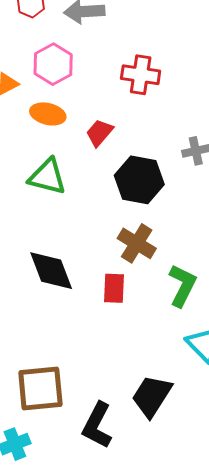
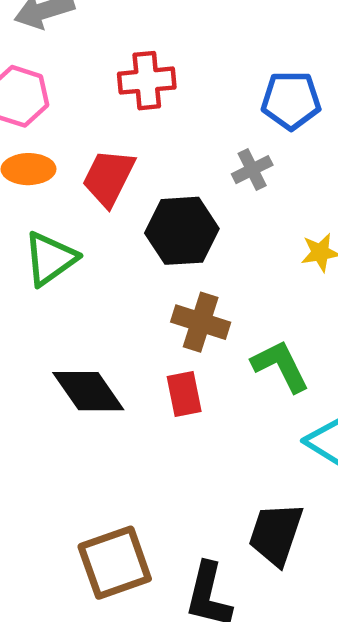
red trapezoid: (99, 133) -> (109, 178), size x1.4
green triangle: (47, 177) -> (50, 259), turned -36
green L-shape: (182, 286) -> (281, 366), turned -39

